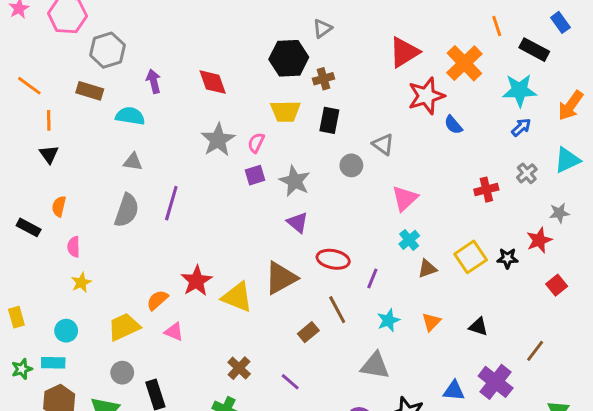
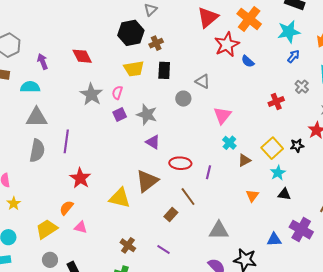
gray triangle: (133, 162) -> (37, 117), size x1.6
red star: (196, 281) -> (80, 178), moved
cyan star: (388, 320) -> (278, 173), moved

